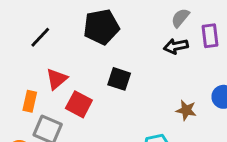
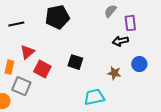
black line: (40, 37) -> (16, 24), turned 35
black arrow: (176, 46) -> (120, 41), moved
black square: (119, 79) -> (75, 62), moved

